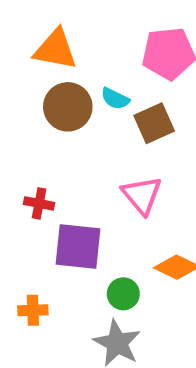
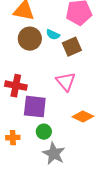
red cross: (39, 203) -> (16, 86), size x1.5
green circle: (123, 294) -> (44, 132), moved

